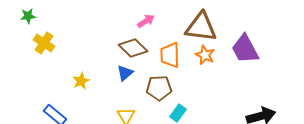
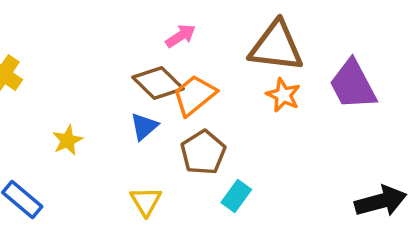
orange trapezoid: (170, 55) -> (195, 95), moved, turned 52
brown pentagon: (159, 88) -> (203, 153), turned -30

